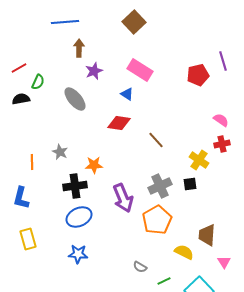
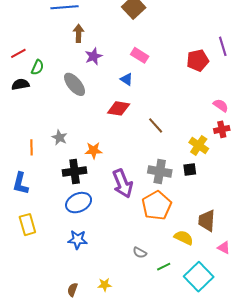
pink rectangle: (140, 70) -> (140, 55), size x0.7
gray cross: (160, 186) -> (160, 171), turned 35
pink triangle: (224, 262) -> (224, 248), turned -32

